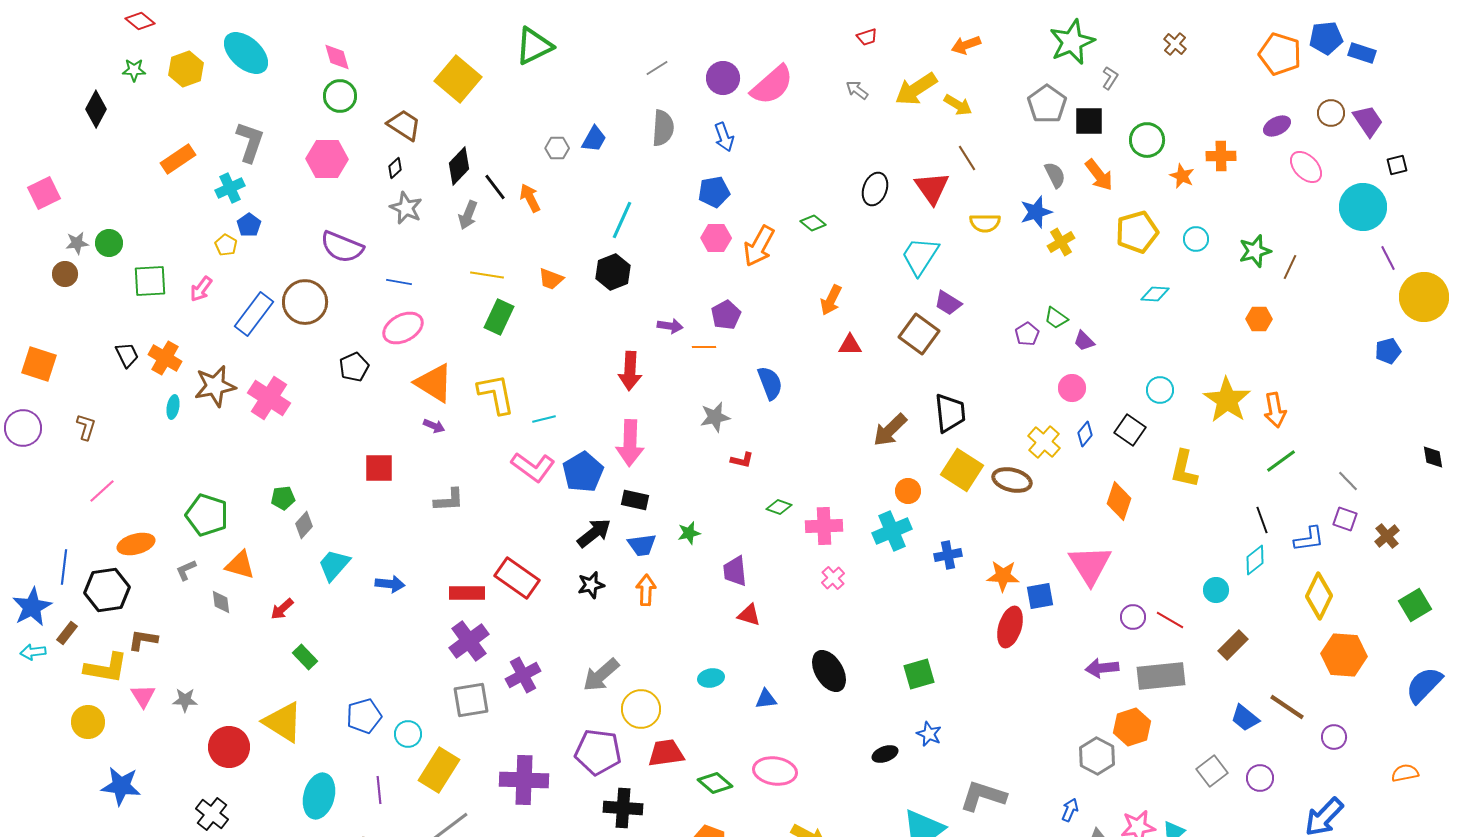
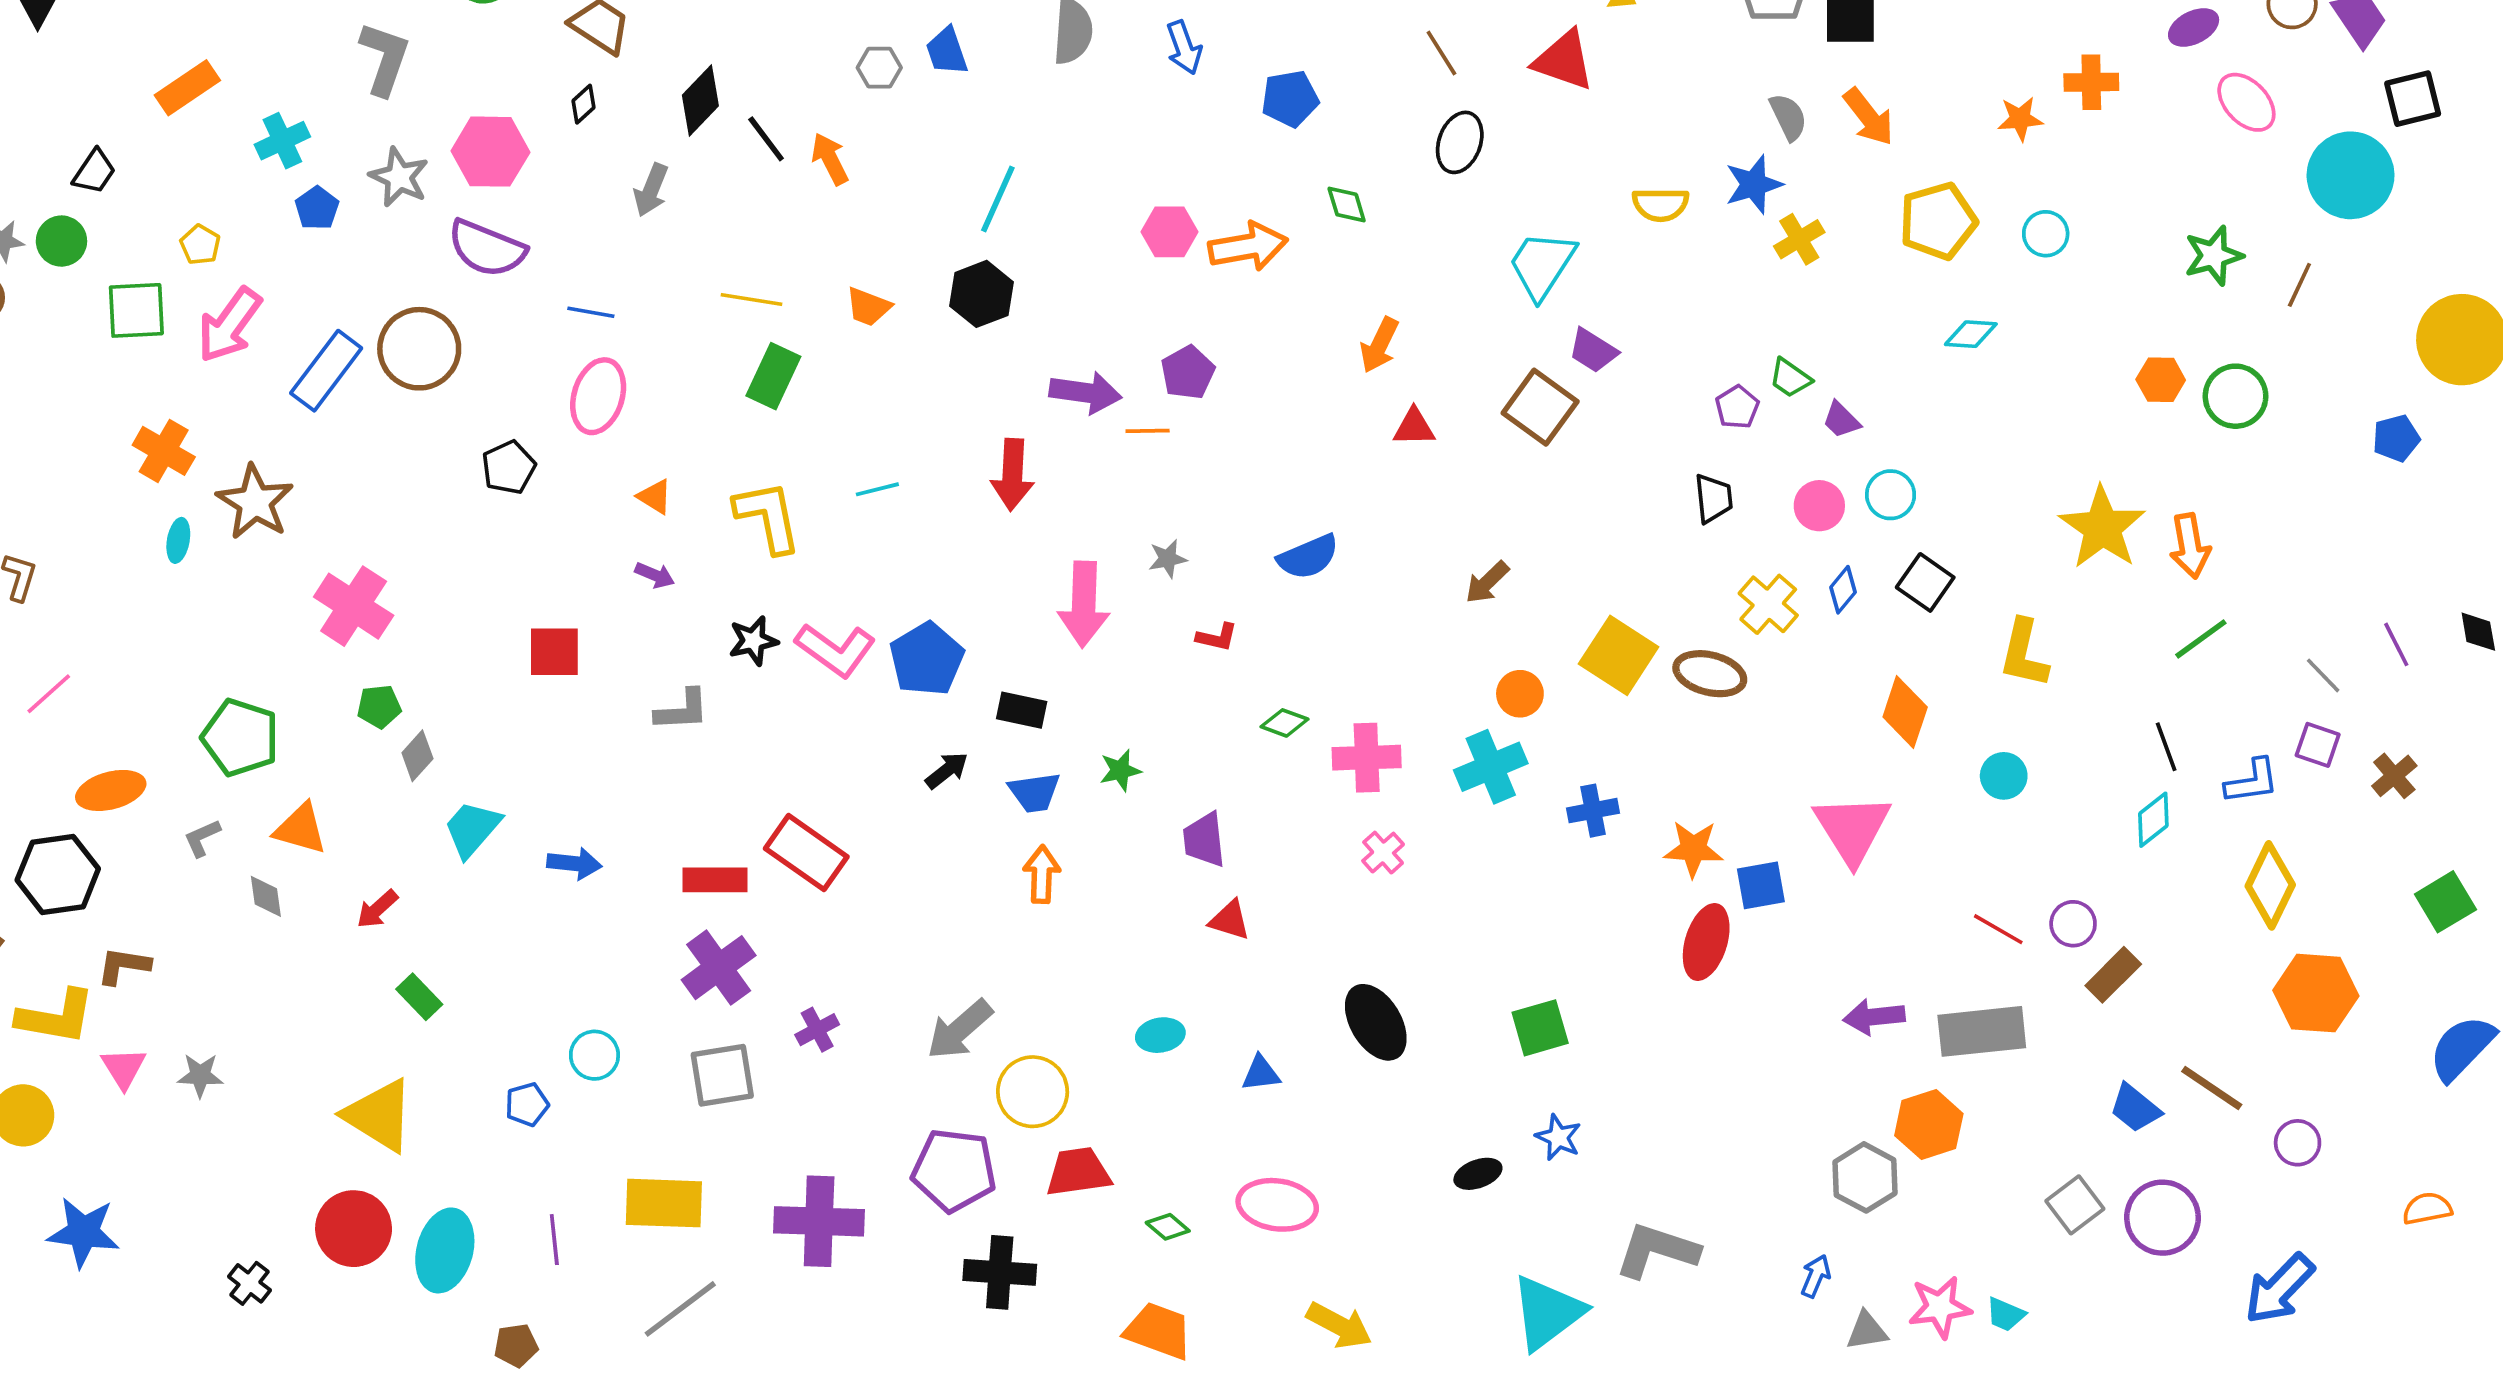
blue trapezoid: (594, 139) -> (947, 51), turned 132
green circle: (1147, 140) -> (2236, 396), moved
gray L-shape: (250, 142) -> (385, 58), moved
brown line: (967, 158) -> (1441, 53), moved
pink hexagon: (327, 159) -> (490, 152), moved
black square: (1397, 165) -> (2413, 99), size x1.5
orange star: (1182, 176) -> (2020, 119), turned -30
red triangle: (932, 188) -> (1564, 60), moved, turned -36
blue pentagon: (714, 192) -> (1290, 99), moved
gray star: (406, 208) -> (399, 177), moved
gray arrow: (468, 215) -> (651, 190), moved
green diamond: (813, 223) -> (1347, 205), turned 35
yellow pentagon: (226, 245) -> (200, 245), moved
orange arrow: (759, 246) -> (1248, 247), turned -129
green star: (1255, 251) -> (2214, 256), moved
purple line: (1388, 258) -> (2396, 644), moved
brown line: (1290, 267) -> (2299, 285), moved
pink arrow: (201, 289) -> (229, 325), size x1.6
purple arrow: (670, 326) -> (1086, 393), size x1.5
pink ellipse: (403, 328) -> (598, 396), turned -45
black trapezoid: (127, 355) -> (94, 172), moved, turned 60
orange triangle: (434, 383) -> (655, 497), size x0.5
blue semicircle: (770, 383) -> (1308, 557), moved, turned 88
brown star: (215, 386) -> (255, 502), turned -30
cyan circle: (1160, 390) -> (1891, 495), moved
pink cross: (269, 398) -> (354, 606), moved
black trapezoid: (950, 413) -> (1713, 498), moved, size x0.7
gray star: (715, 417) -> (1168, 559), size x0.7
cyan line: (544, 419) -> (877, 489), moved
brown arrow: (890, 430) -> (1487, 582), size x0.7
pink arrow: (630, 443) -> (1084, 604), moved
black arrow: (594, 533) -> (947, 770), size x0.7
black star: (591, 585) -> (753, 641), moved
cyan circle: (1216, 590) -> (2004, 776), moved
purple circle: (1133, 617) -> (2073, 924), moved
purple cross: (523, 675) -> (817, 1030), size x0.7
blue pentagon: (364, 716) -> (527, 1104), size x0.7
cyan circle: (408, 734) -> (594, 1055), moved
red circle: (229, 747) -> (354, 1229), moved
yellow rectangle: (439, 770) -> (664, 1203), turned 60
purple circle: (1260, 778) -> (2163, 1218), size x1.5
green diamond: (715, 783) -> (1168, 1227), size x0.7
black cross: (212, 814) -> (249, 1283), size x0.7

